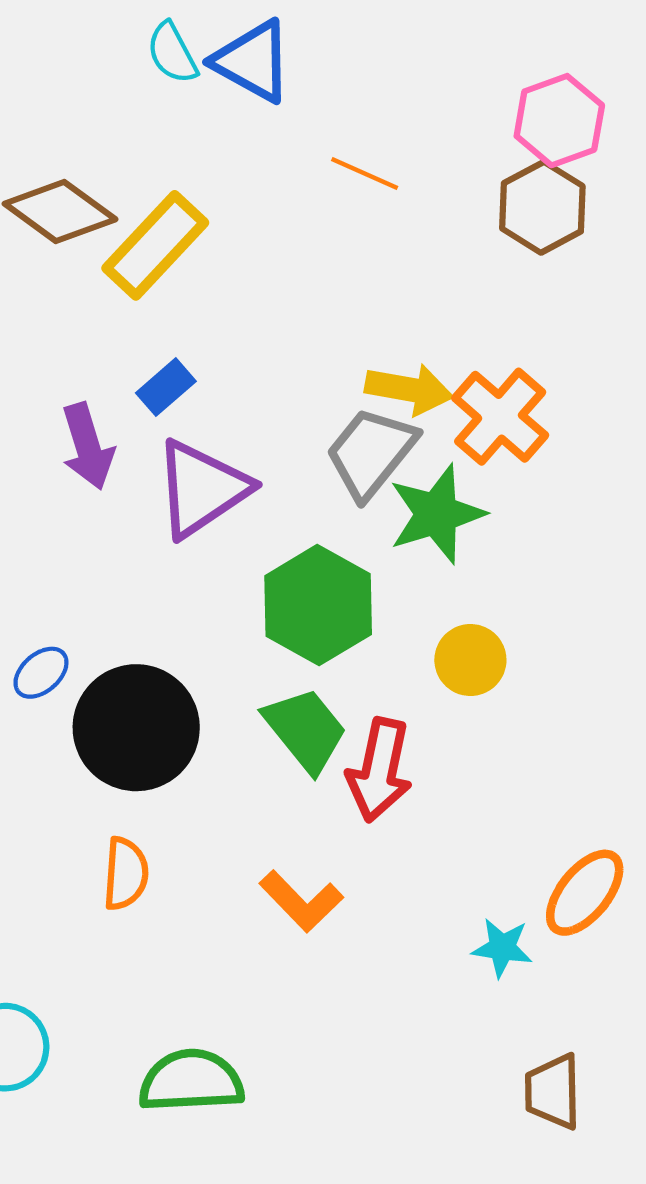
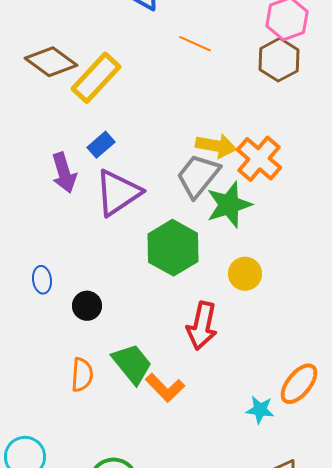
blue ellipse: (41, 673) -> (42, 280), turned -56
black circle: (136, 728) -> (87, 306), size x0.5
green trapezoid: (305, 730) -> (132, 364), moved

